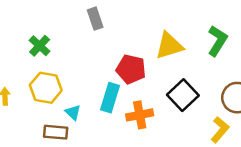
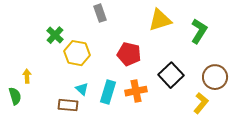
yellow triangle: (169, 46) -> (160, 20), moved
yellow hexagon: (46, 88) -> (77, 53), moved
cyan rectangle: (110, 98) -> (108, 92), moved

